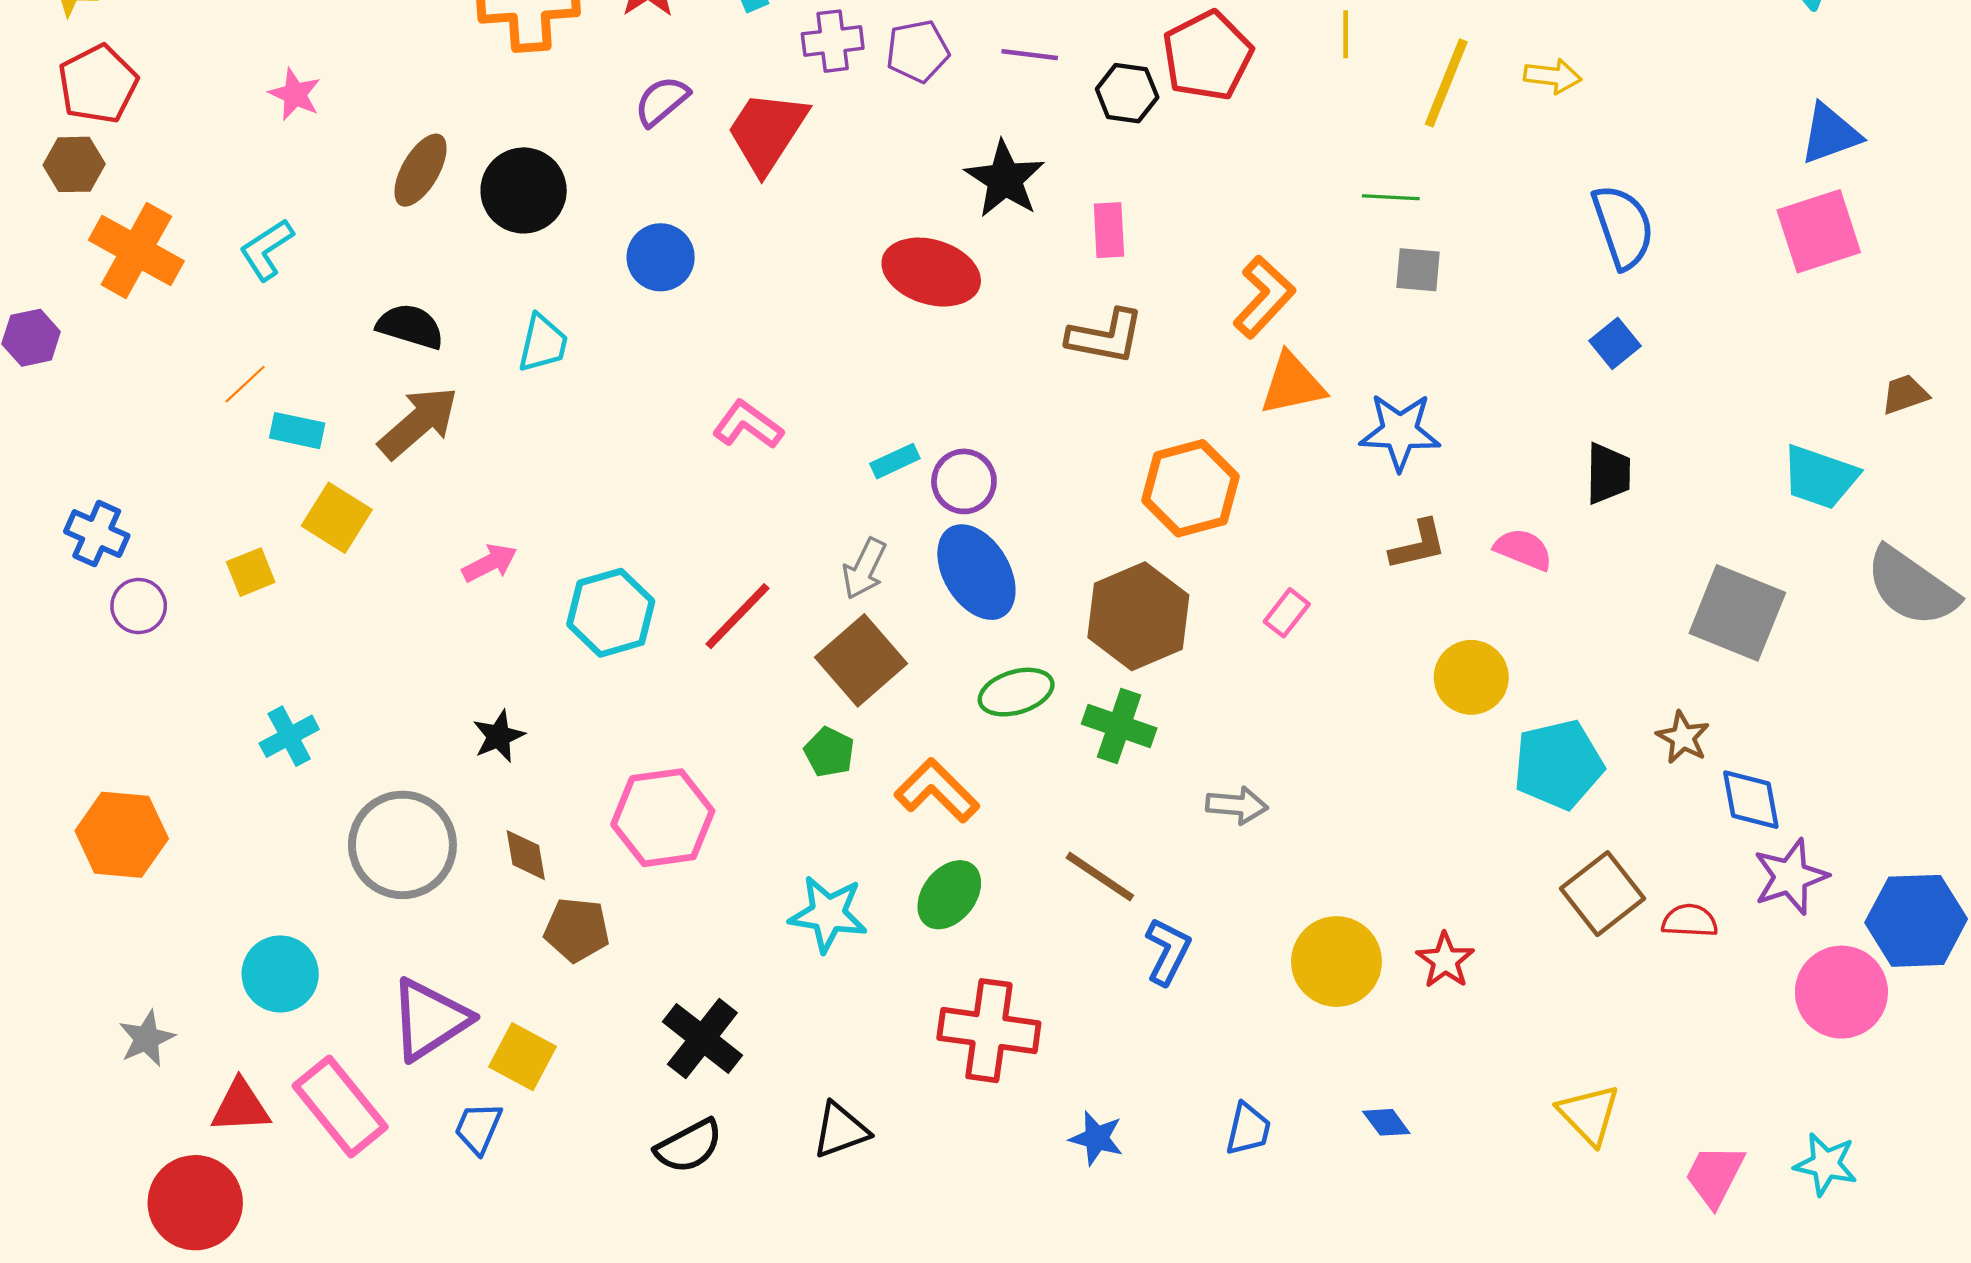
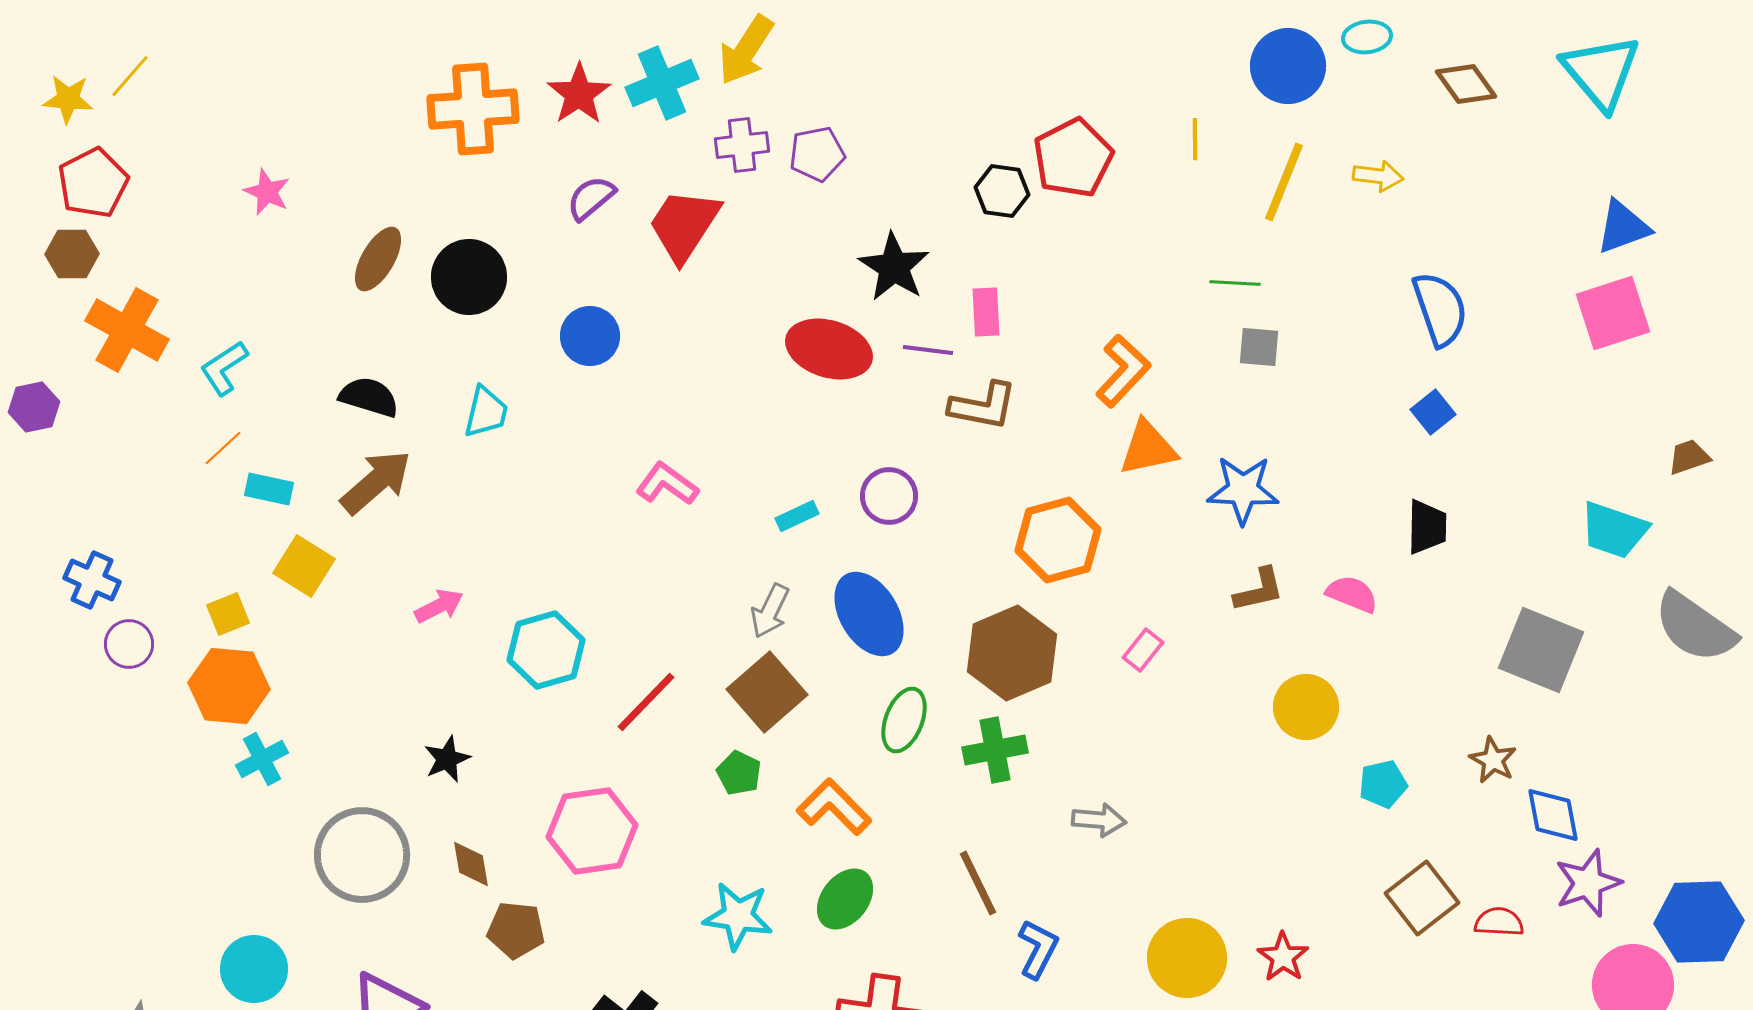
purple line: (1030, 55) -> (928, 350), moved
cyan L-shape: (267, 249) -> (224, 368), moved
purple circle: (964, 481) -> (889, 496), moved
red line: (738, 616) -> (646, 702), moved
green ellipse: (1016, 692) -> (904, 720), turned -52
green cross: (1119, 726) -> (995, 750), turned -30
cyan pentagon: (1558, 765) -> (1383, 784), size x0.6
orange hexagon: (122, 835) -> (229, 686), moved
brown line: (1100, 877) -> (978, 883), turned 30

